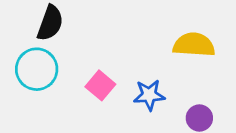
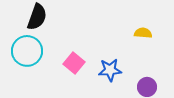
yellow semicircle: (194, 45) -> (143, 33), size x0.6

